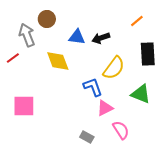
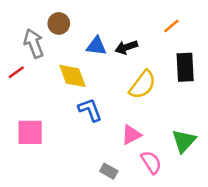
blue L-shape: (93, 87) -> (90, 110), moved
green triangle: (141, 94) -> (184, 141), moved, turned 50

